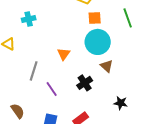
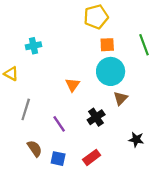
brown triangle: (107, 66) -> (121, 98), turned 32
gray line: (34, 71) -> (26, 109), moved
brown semicircle: (18, 111) -> (35, 148), moved

